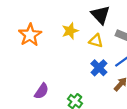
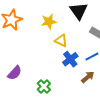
yellow triangle: (96, 41) -> (61, 41), moved

